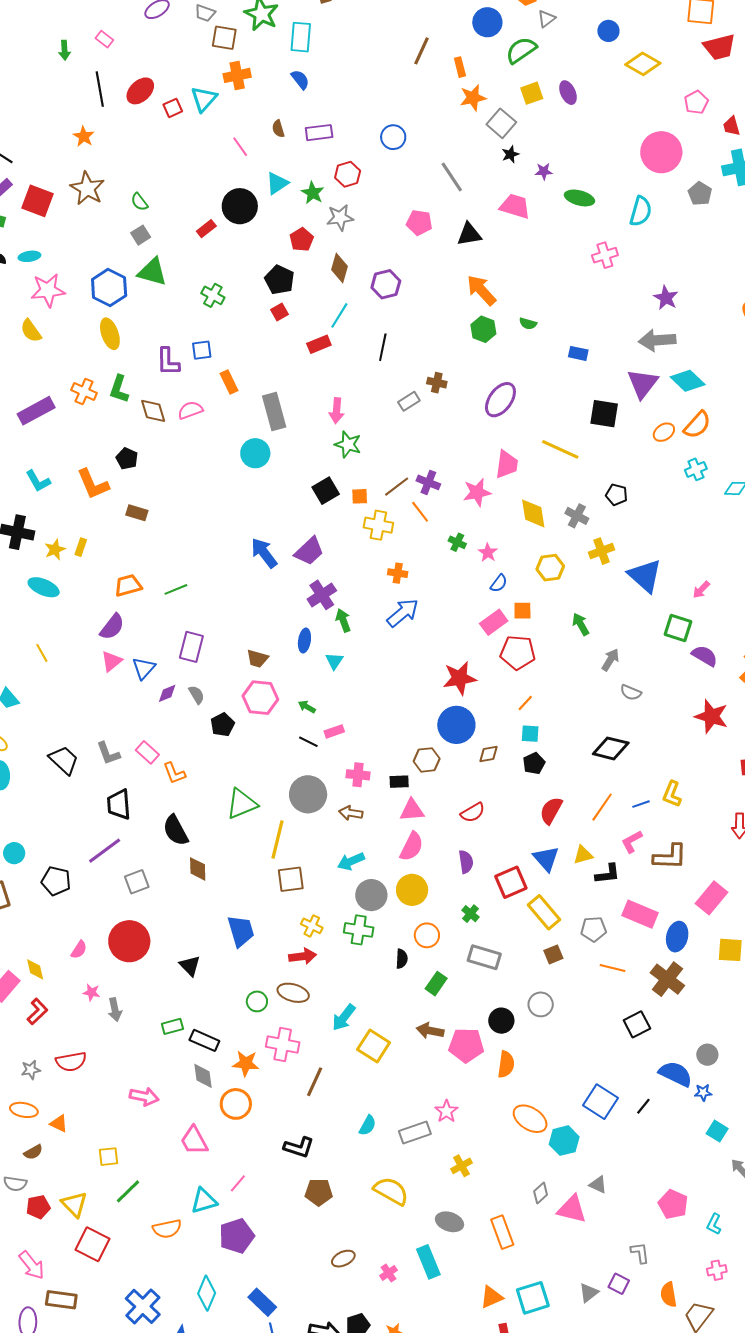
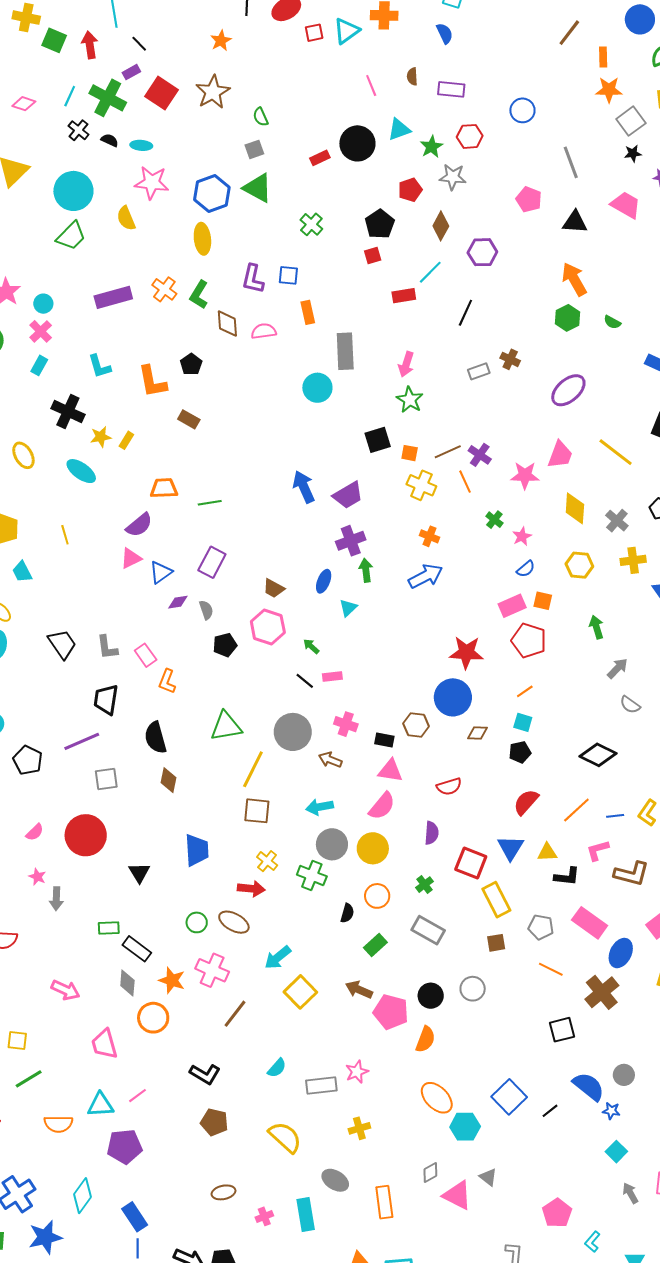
orange L-shape: (174, 773) -> (167, 681), turned 30
red square: (511, 882) -> (471, 863), turned 32

